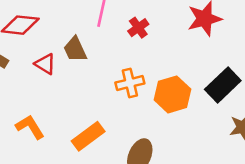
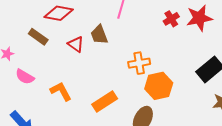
red cross: (138, 28) -> (171, 19), moved
orange hexagon: (172, 94) -> (159, 86), moved

